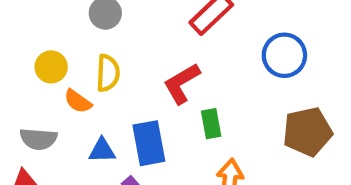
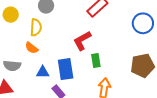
blue circle: (284, 55) -> (143, 23), moved
yellow circle: (51, 67) -> (11, 15), moved
yellow semicircle: (108, 73) -> (36, 27), moved

